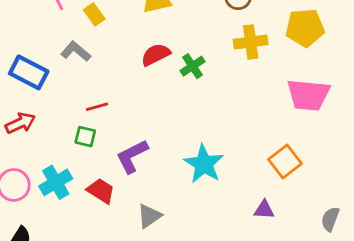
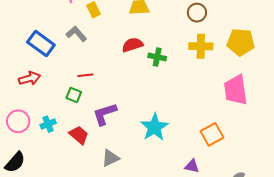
green cross: (192, 66) -> (157, 57), turned 36
pink trapezoid: (308, 95) -> (236, 90), turned 68
cyan cross: (56, 182) -> (48, 124), size x0.7

